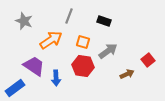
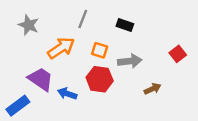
gray arrow: (108, 51) -> (130, 61), turned 30
red square: (148, 60) -> (178, 54), moved
blue arrow: (56, 78) -> (67, 94), turned 112

